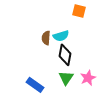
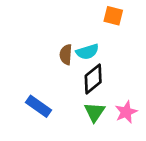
black diamond: (65, 55) -> (93, 79), turned 40
blue rectangle: (35, 85) -> (39, 106), moved

